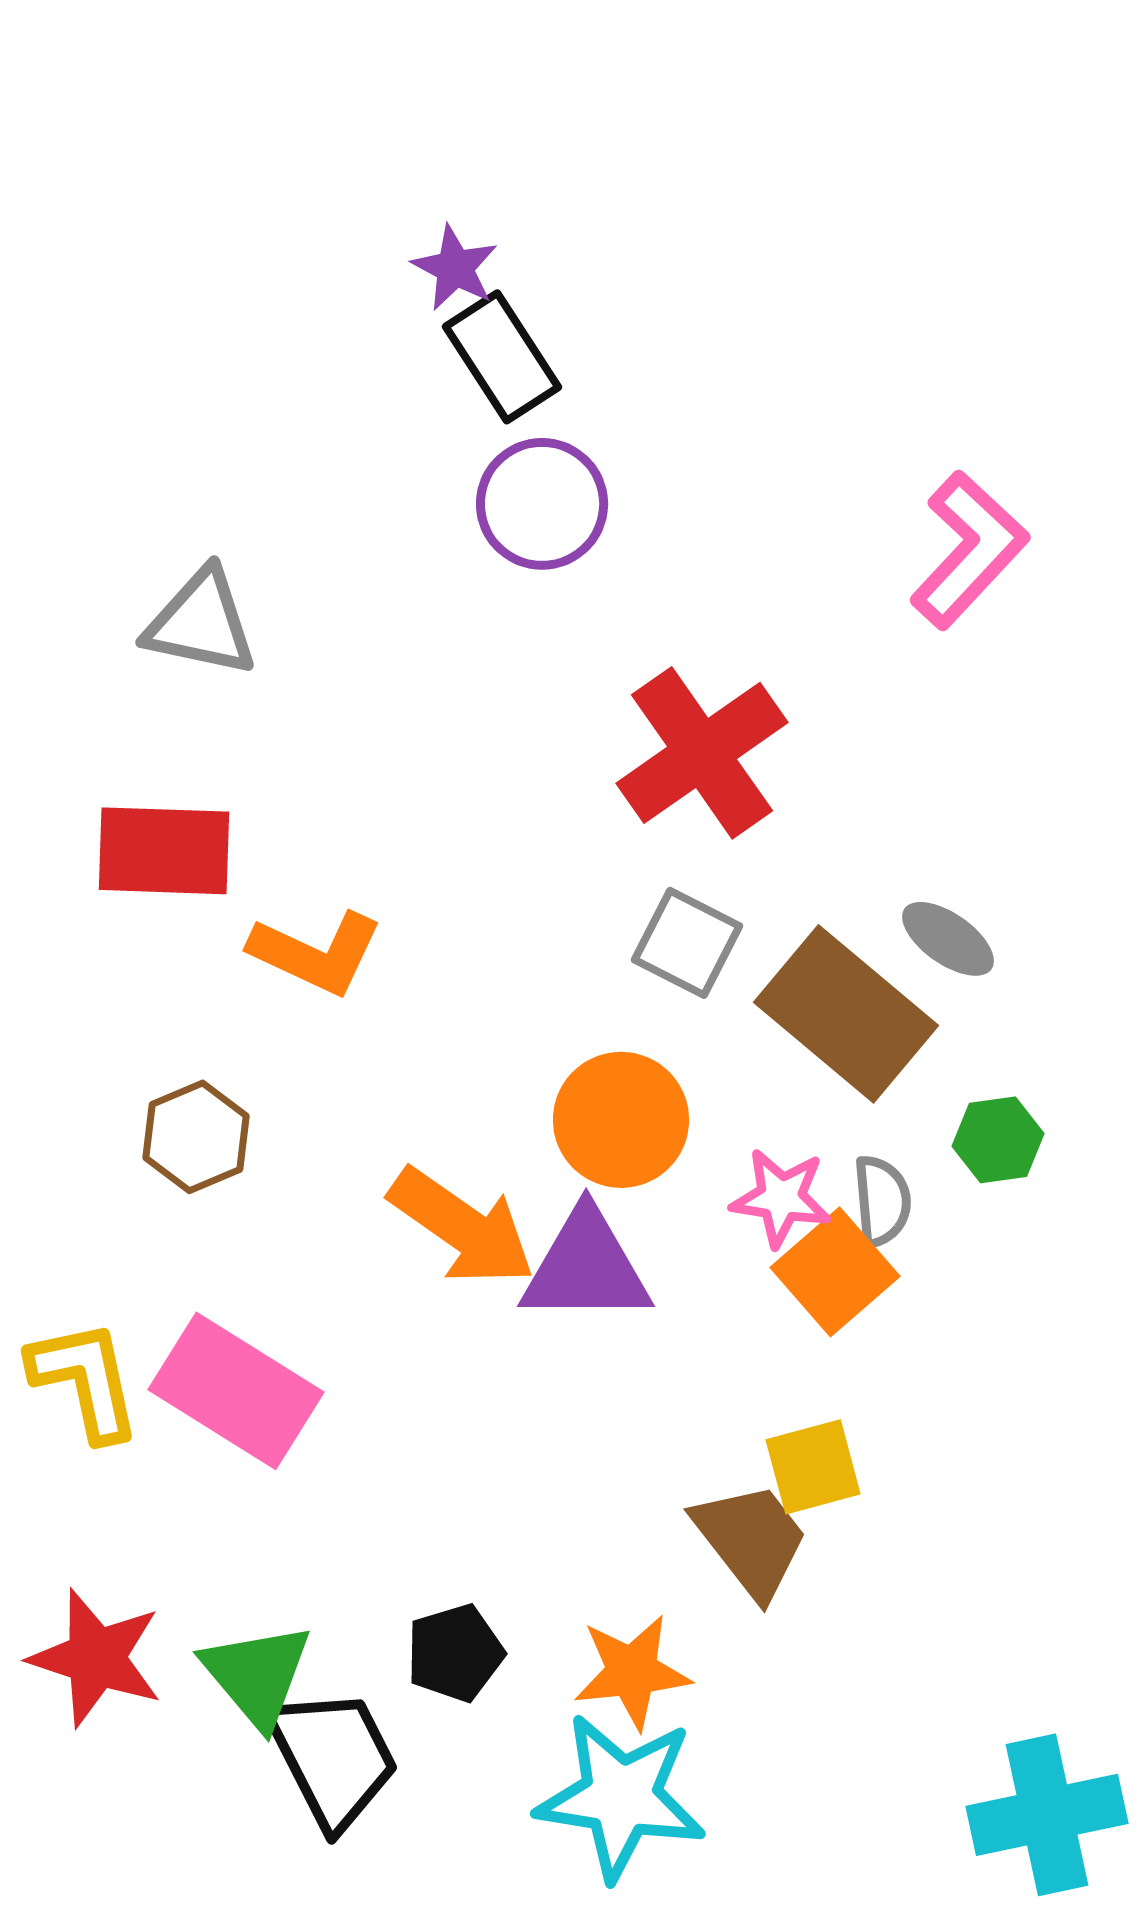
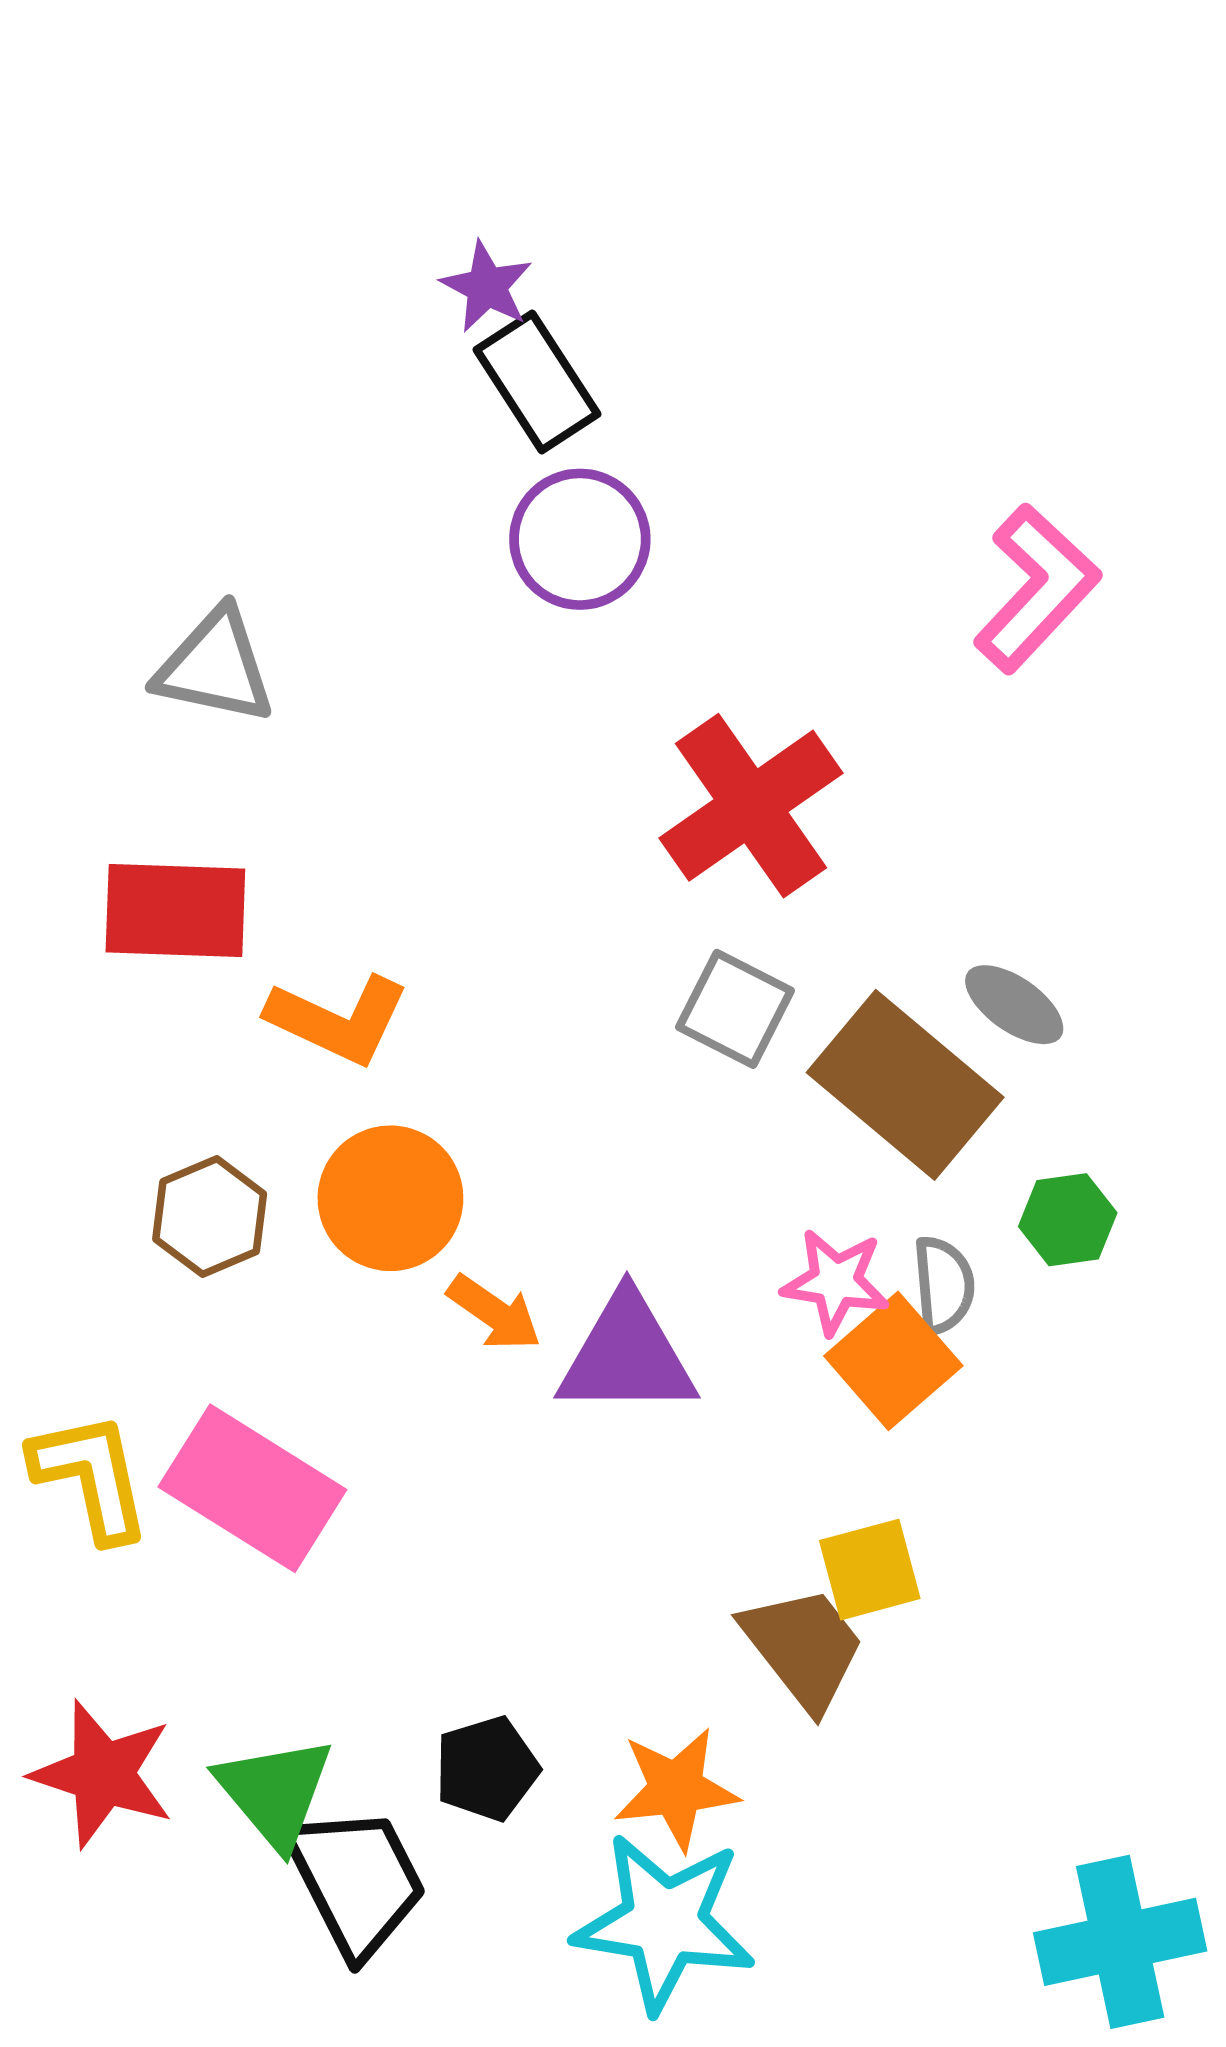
orange circle: (621, 1120) -> (390, 1198), moved
orange arrow: (462, 1227) -> (494, 1313), size x0.6

